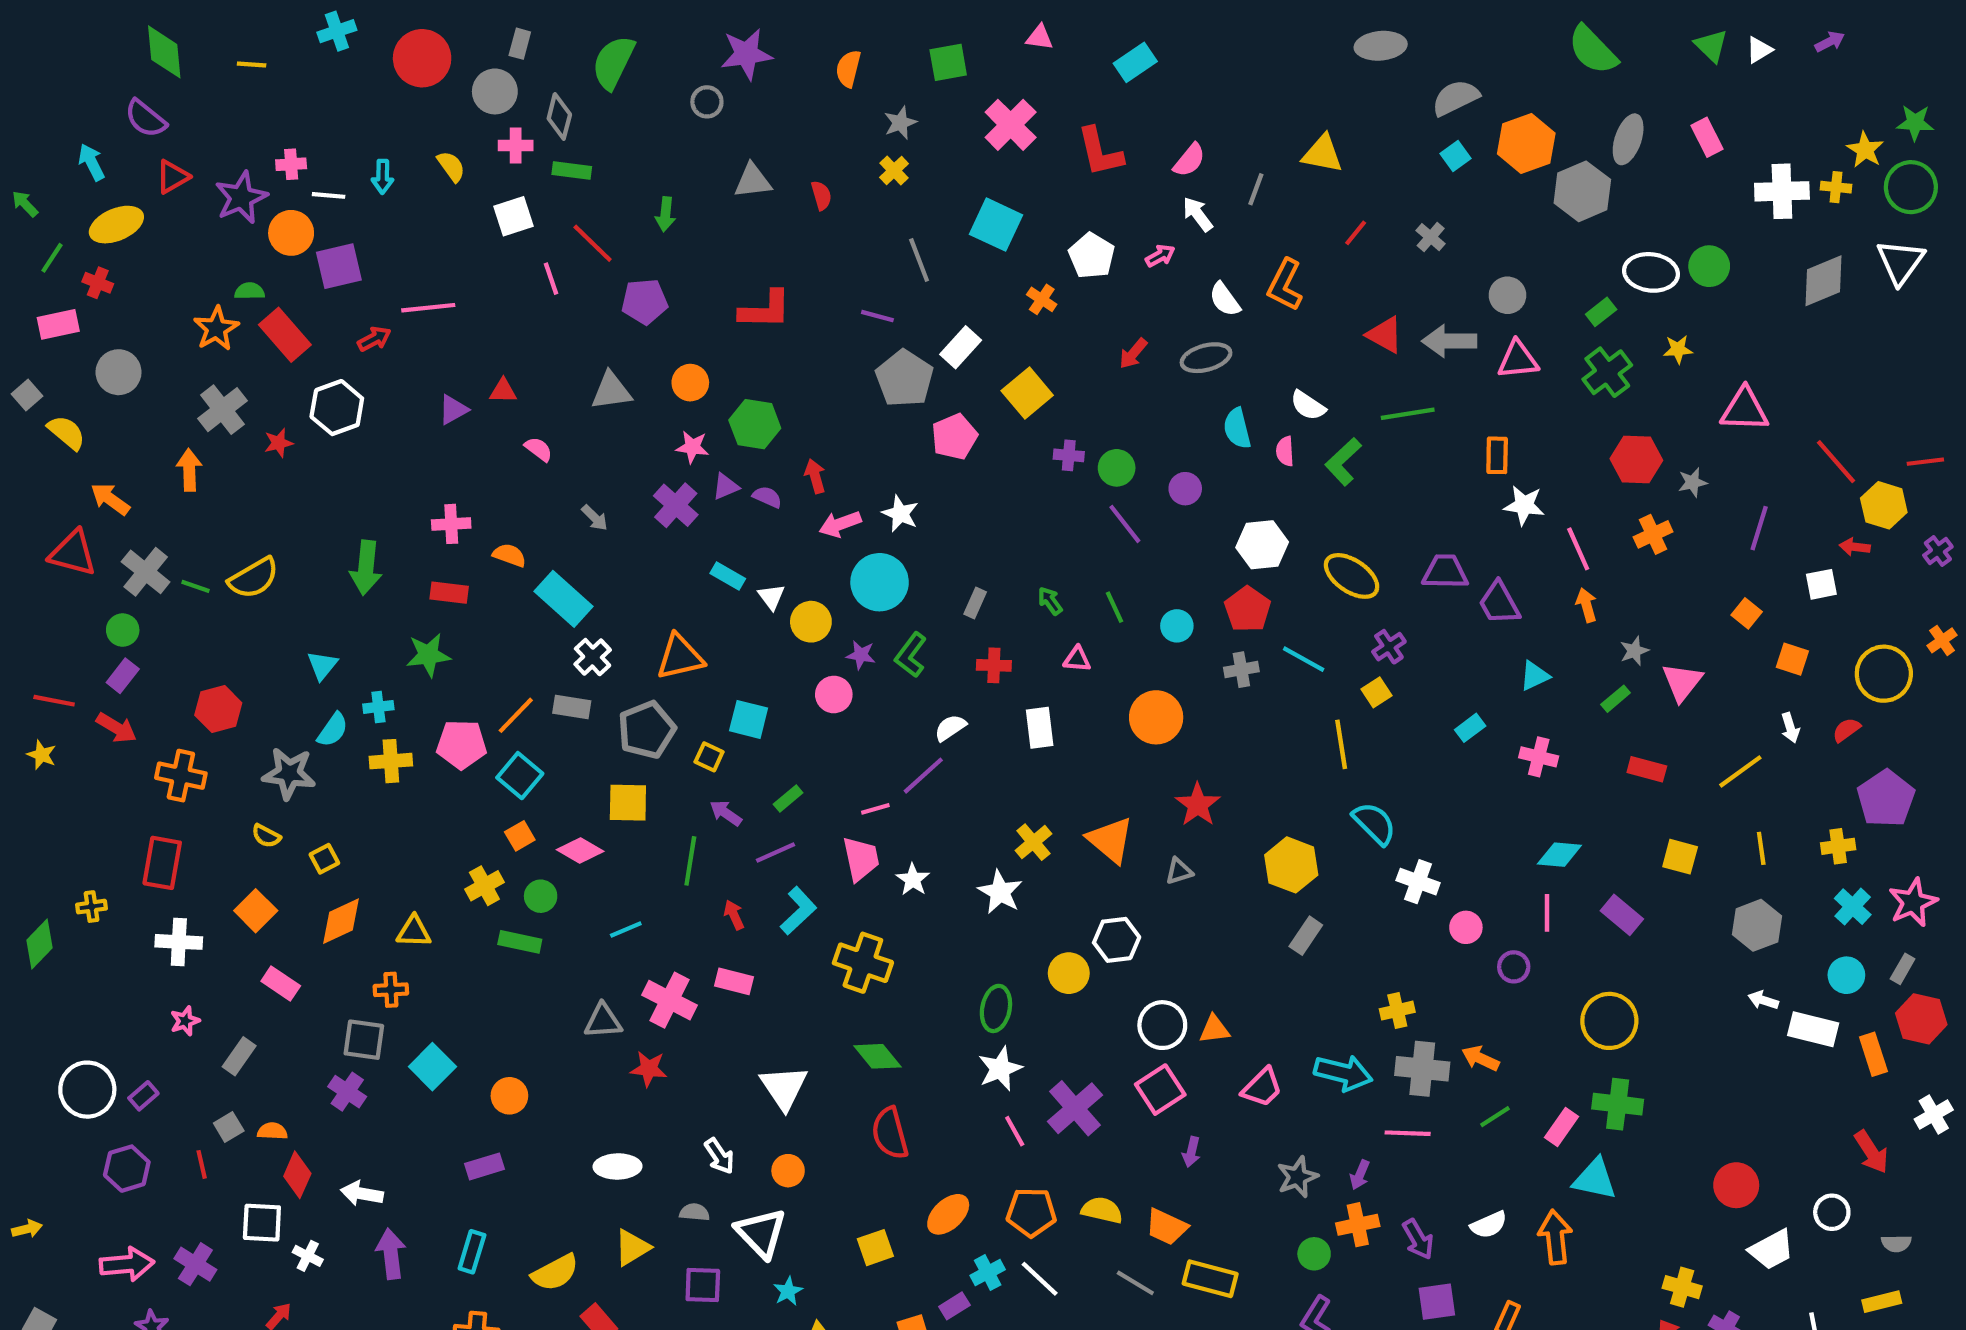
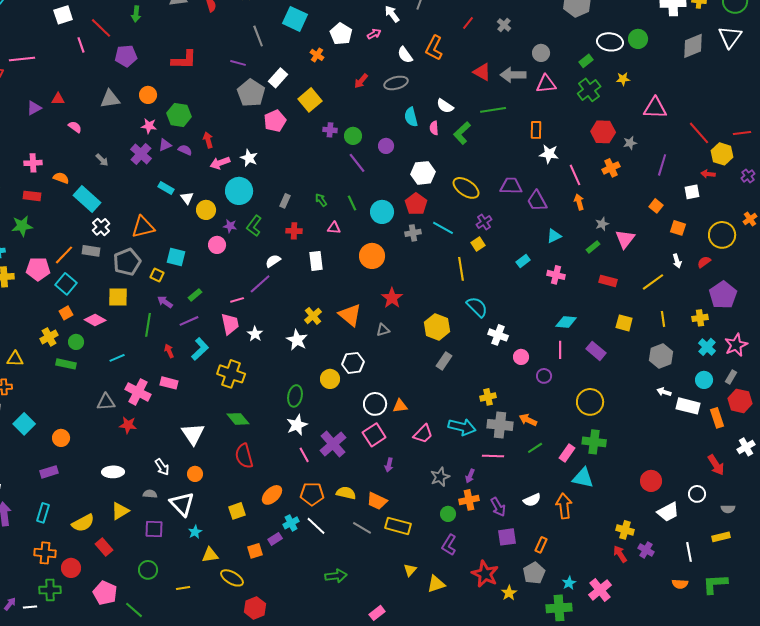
cyan circle: (1177, 626) -> (382, 212), size x1.5

